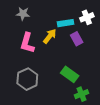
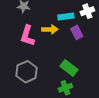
yellow arrow: (50, 36) -> (50, 29), turned 49
green cross: (82, 94) -> (65, 88), moved

